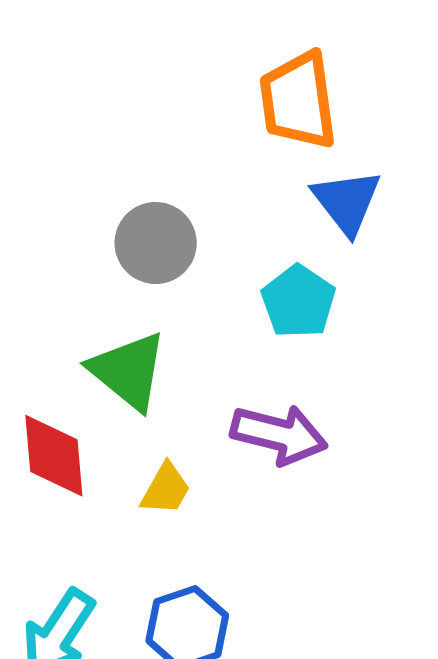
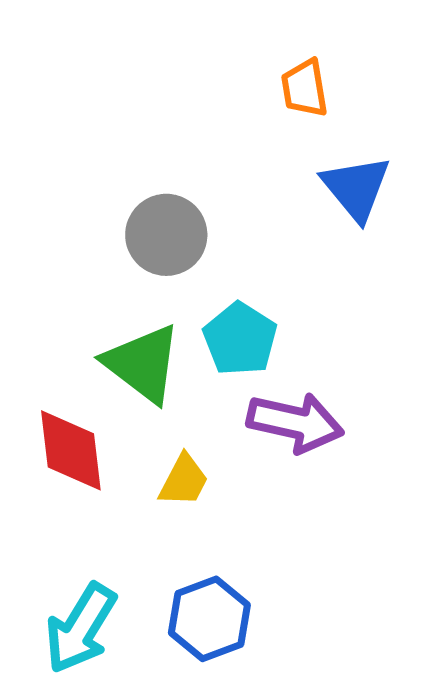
orange trapezoid: (298, 101) -> (305, 88), size x0.6
cyan pentagon: (298, 302) -> (240, 339), moved

